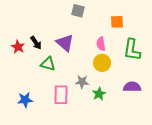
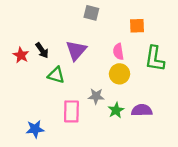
purple triangle: (65, 43) -> (76, 50), turned 30
purple semicircle: (132, 87) -> (142, 110), moved
blue star: (25, 100) -> (35, 129), moved

